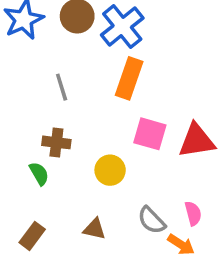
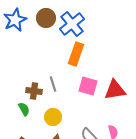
gray line: (62, 87) -> (53, 84), moved
yellow circle: (110, 170) -> (53, 117), moved

